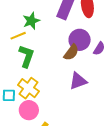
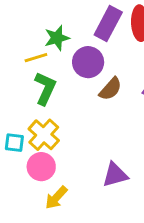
purple circle: (80, 40) -> (88, 62), moved
purple triangle: (78, 81) -> (115, 175), moved

